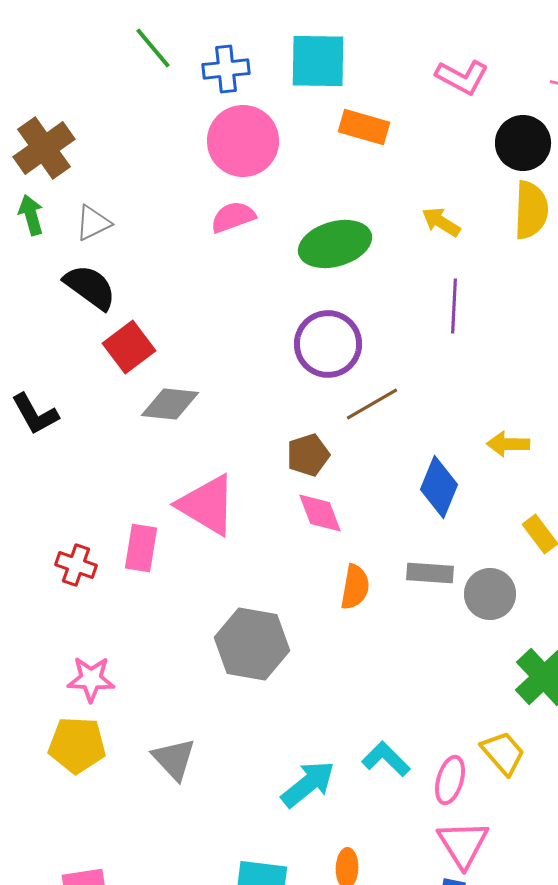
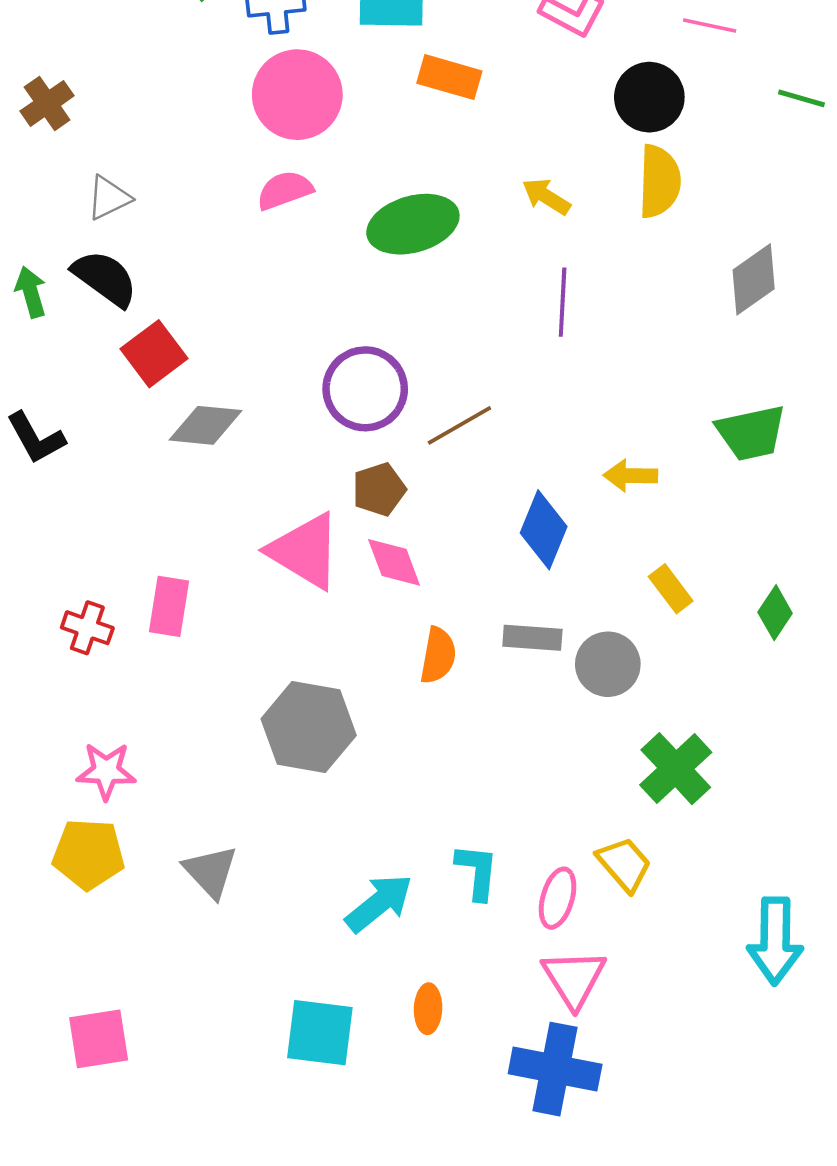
brown cross: (44, 148) -> (47, 103), size x0.7
green arrow: (31, 215) -> (31, 292), moved
purple circle: (328, 344) -> (365, 389), moved
pink triangle: (207, 505) -> (305, 551), moved
cyan L-shape: (386, 759) -> (477, 872), turned 51

